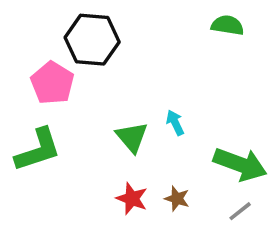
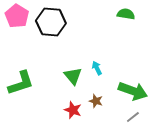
pink pentagon: (52, 83) -> (17, 16), moved
brown star: (177, 199) -> (96, 101), moved

